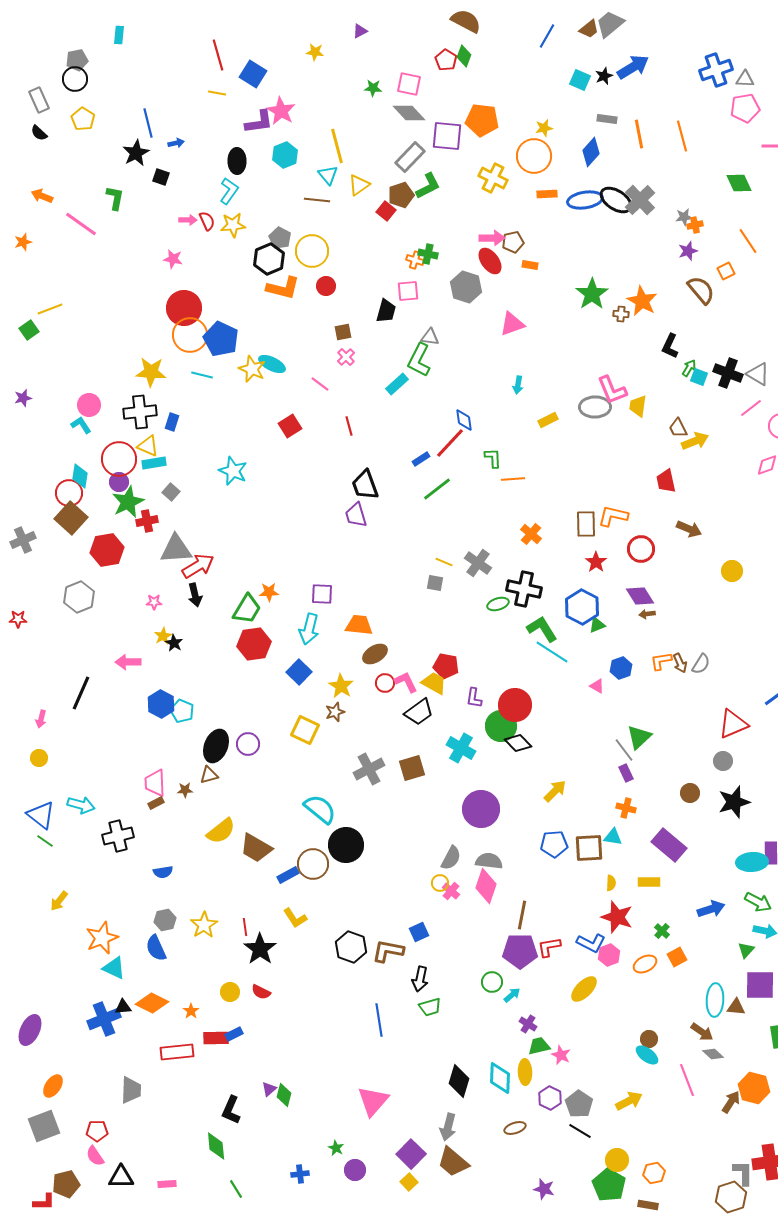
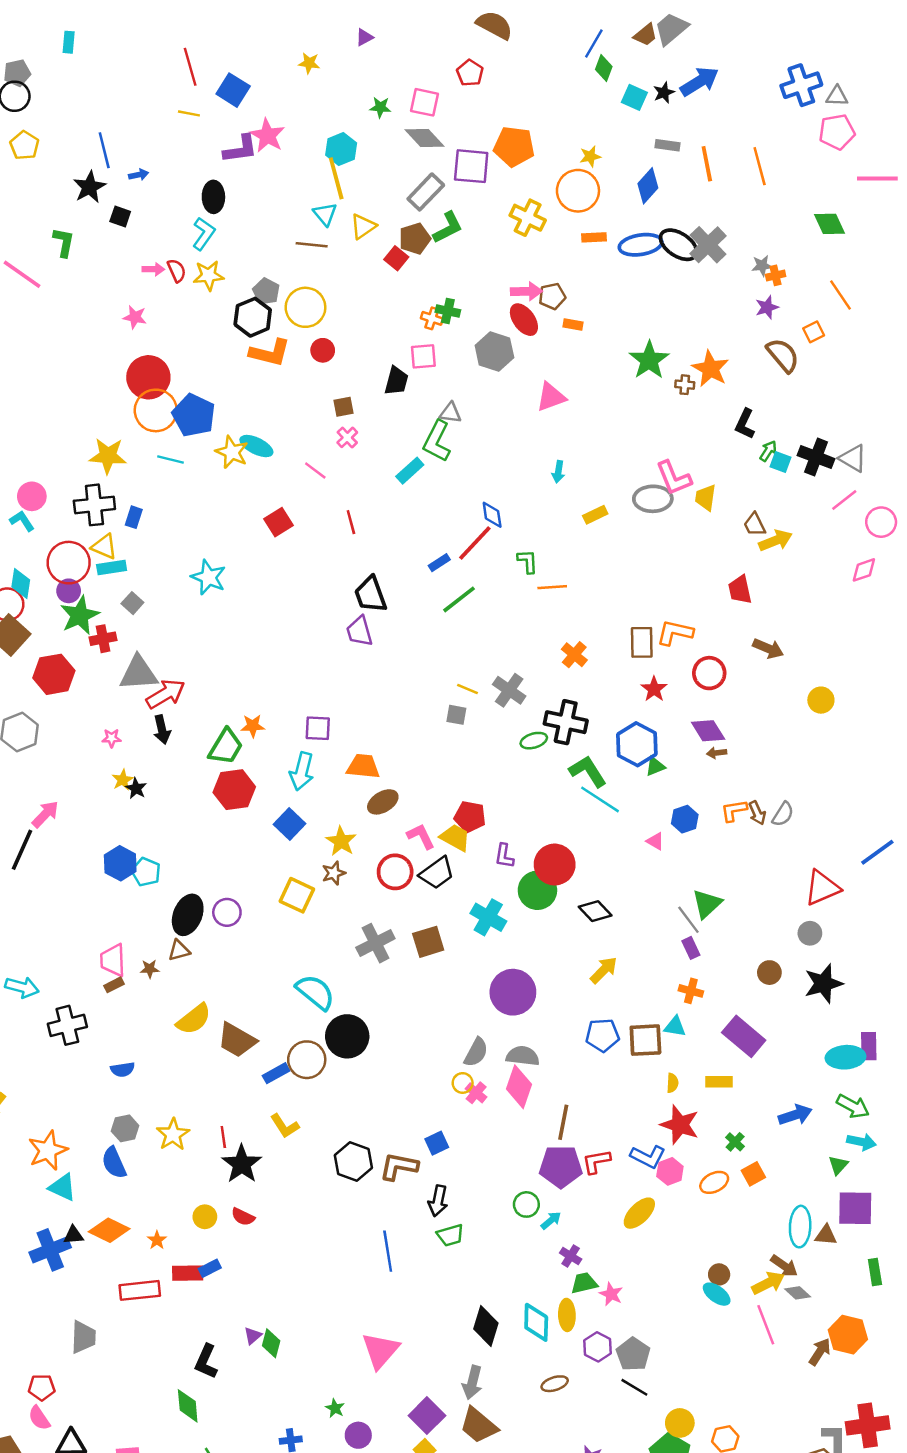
green diamond: (464, 56) -> (604, 68), moved
cyan hexagon: (285, 155) -> (341, 149), moved
pink arrow: (128, 662) -> (45, 814), moved, turned 135
red circle: (385, 683) -> (395, 872), moved, size x1.5
black diamond: (518, 743) -> (595, 911), moved
yellow arrow: (629, 1101) -> (768, 1283), moved

